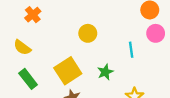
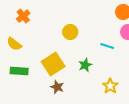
cyan line: (131, 50) -> (107, 46), turned -64
green rectangle: (28, 79) -> (19, 71), turned -48

